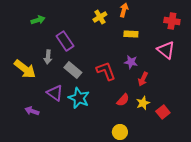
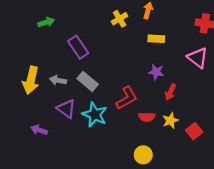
gray arrow: (48, 57) -> (58, 80), moved, turned 96
yellow arrow: (25, 69) -> (31, 80), turned 65
red L-shape: (106, 71) -> (127, 98), moved, turned 80
red semicircle: (123, 100) -> (147, 117), turned 48

